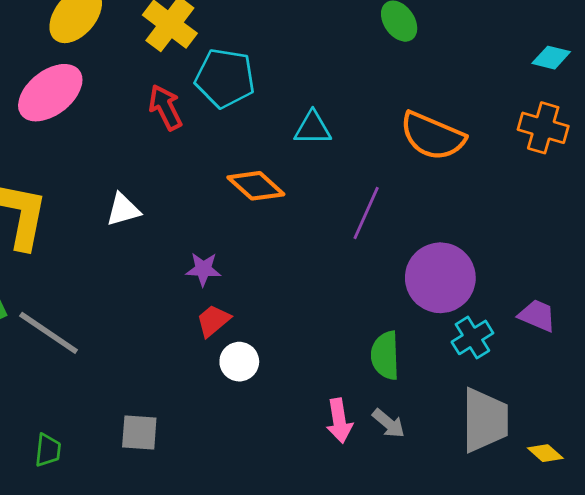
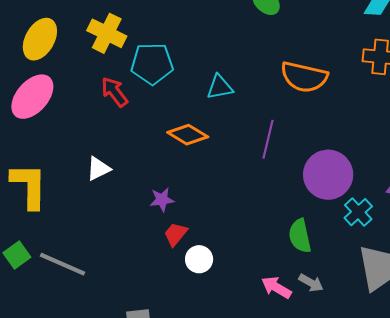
pink arrow: (339, 421) -> (276, 287), turned 140

